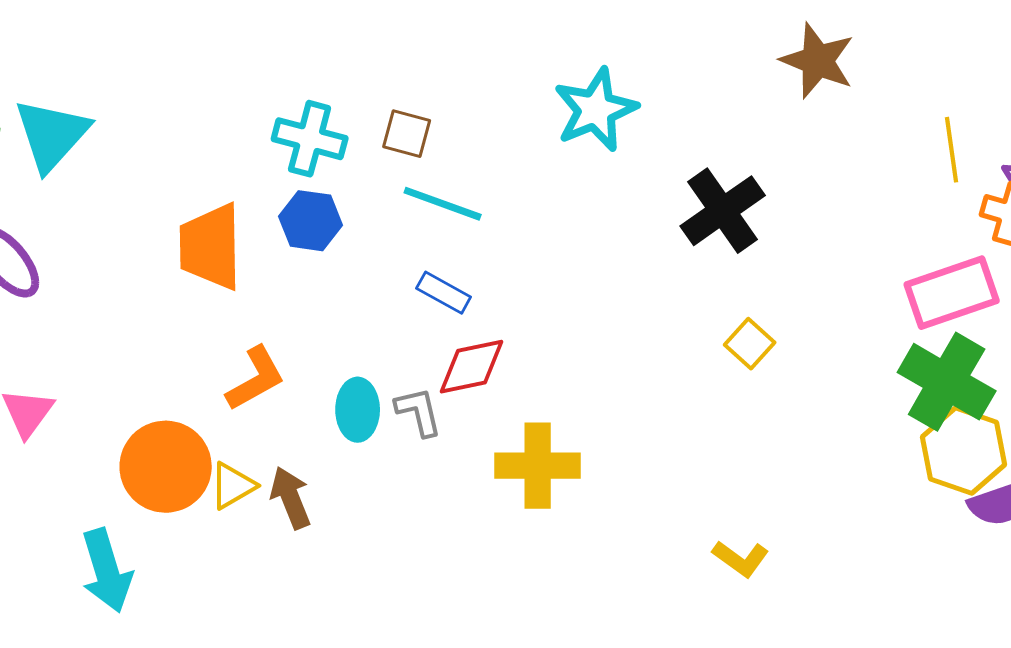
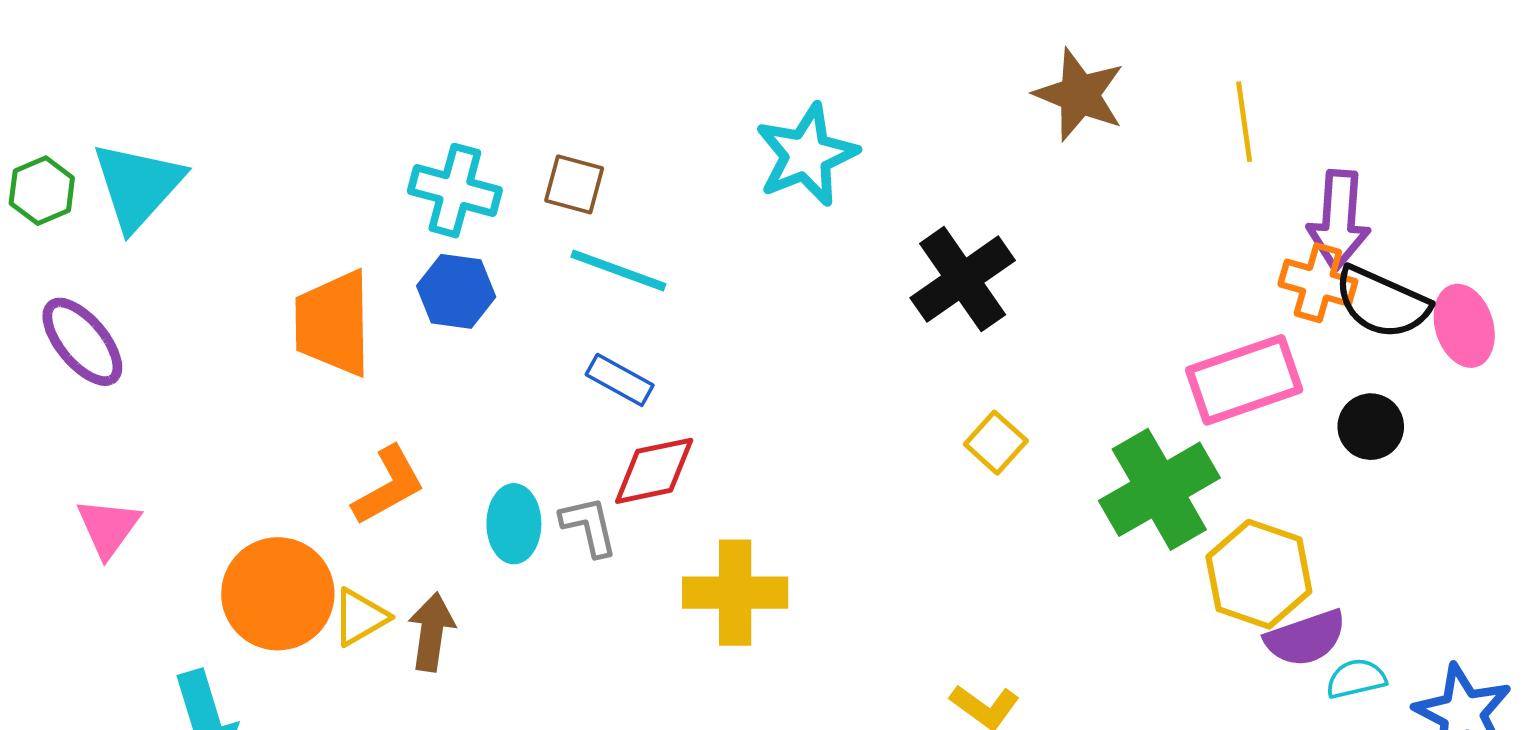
yellow line: (952, 150) -> (1244, 122), moved
green cross: (947, 382) -> (1159, 489), moved, turned 30
brown arrow: (291, 498) -> (432, 632), turned 30

